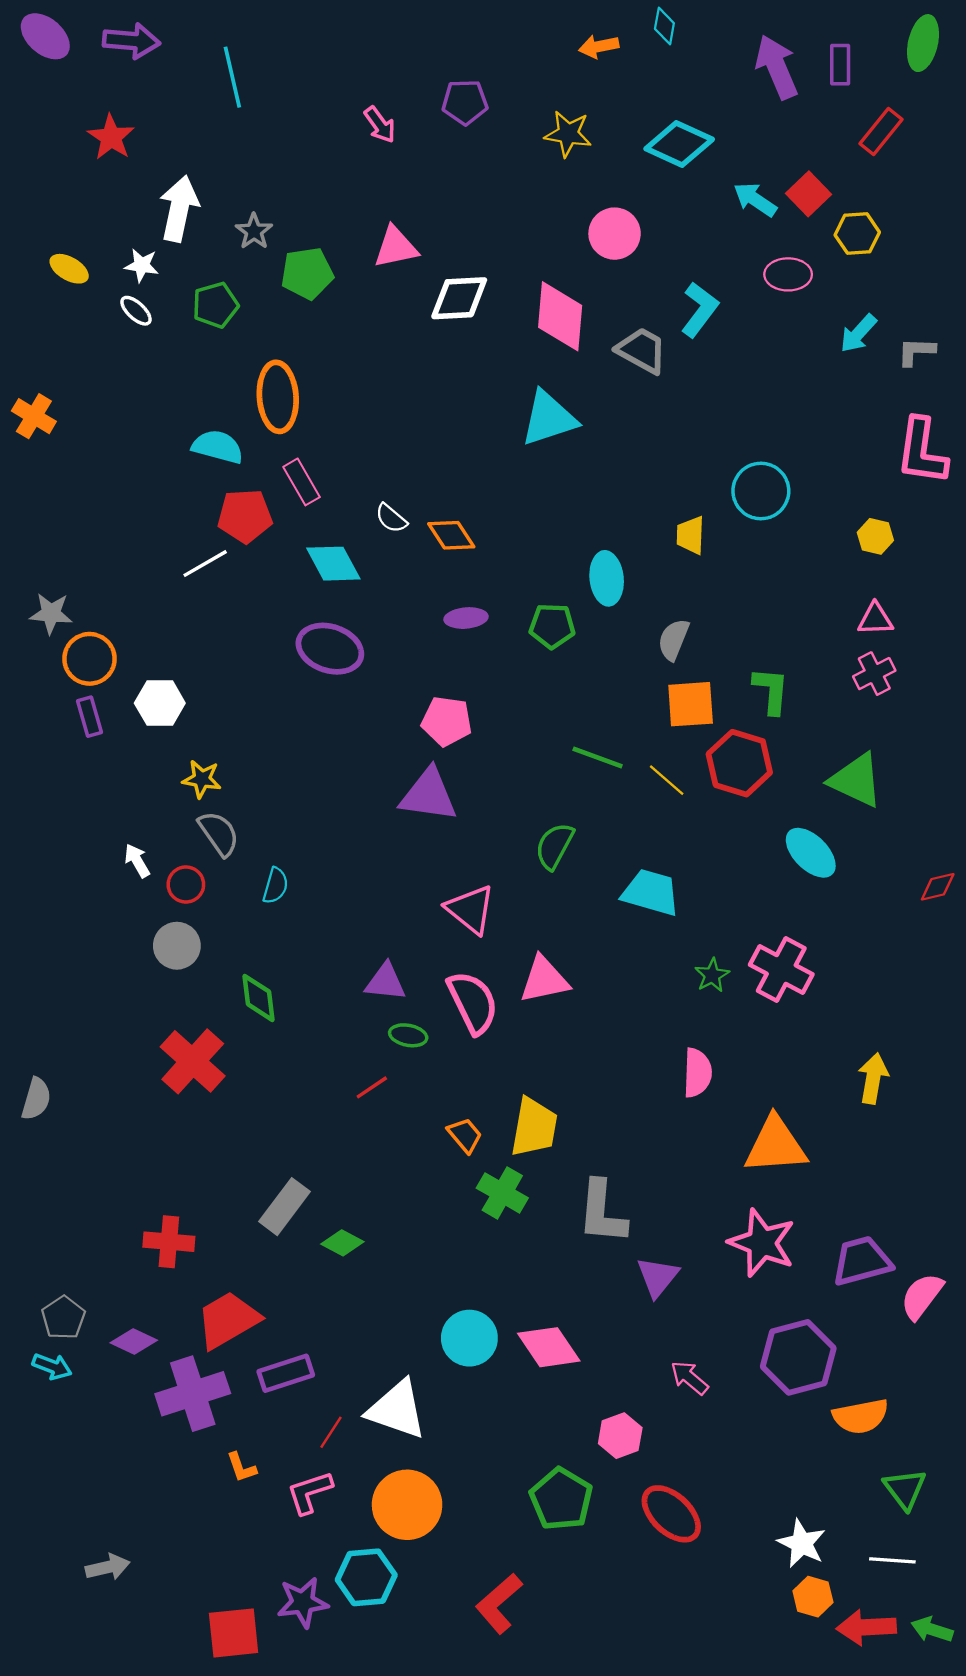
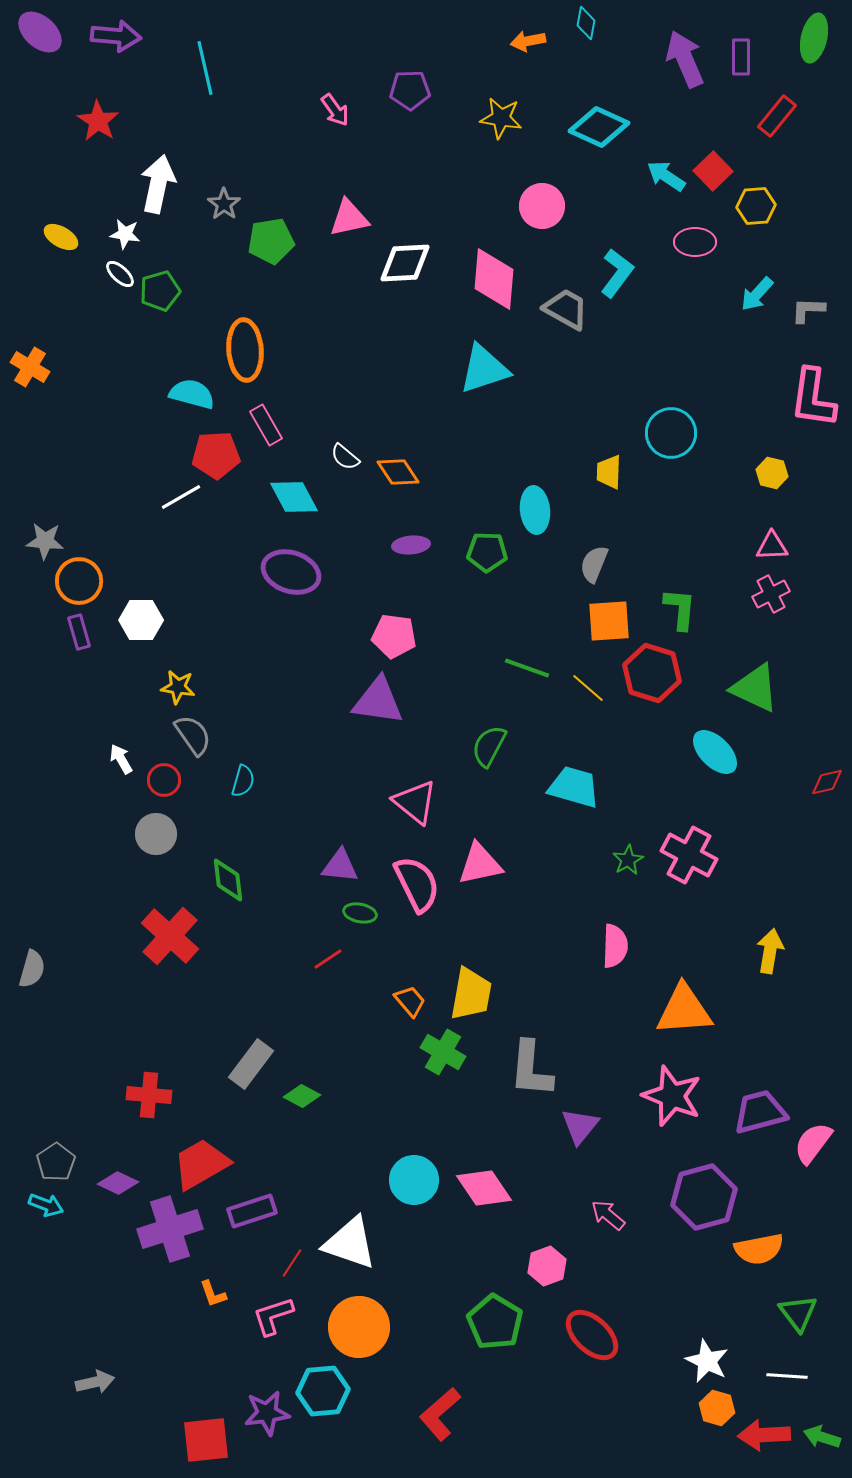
green pentagon: (215, 305) -> (160, 291), moved

